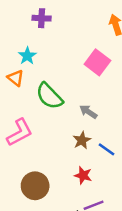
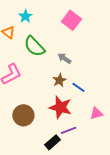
cyan star: (27, 56) -> (25, 16), moved
red star: (83, 175) -> (60, 107), size x1.6

